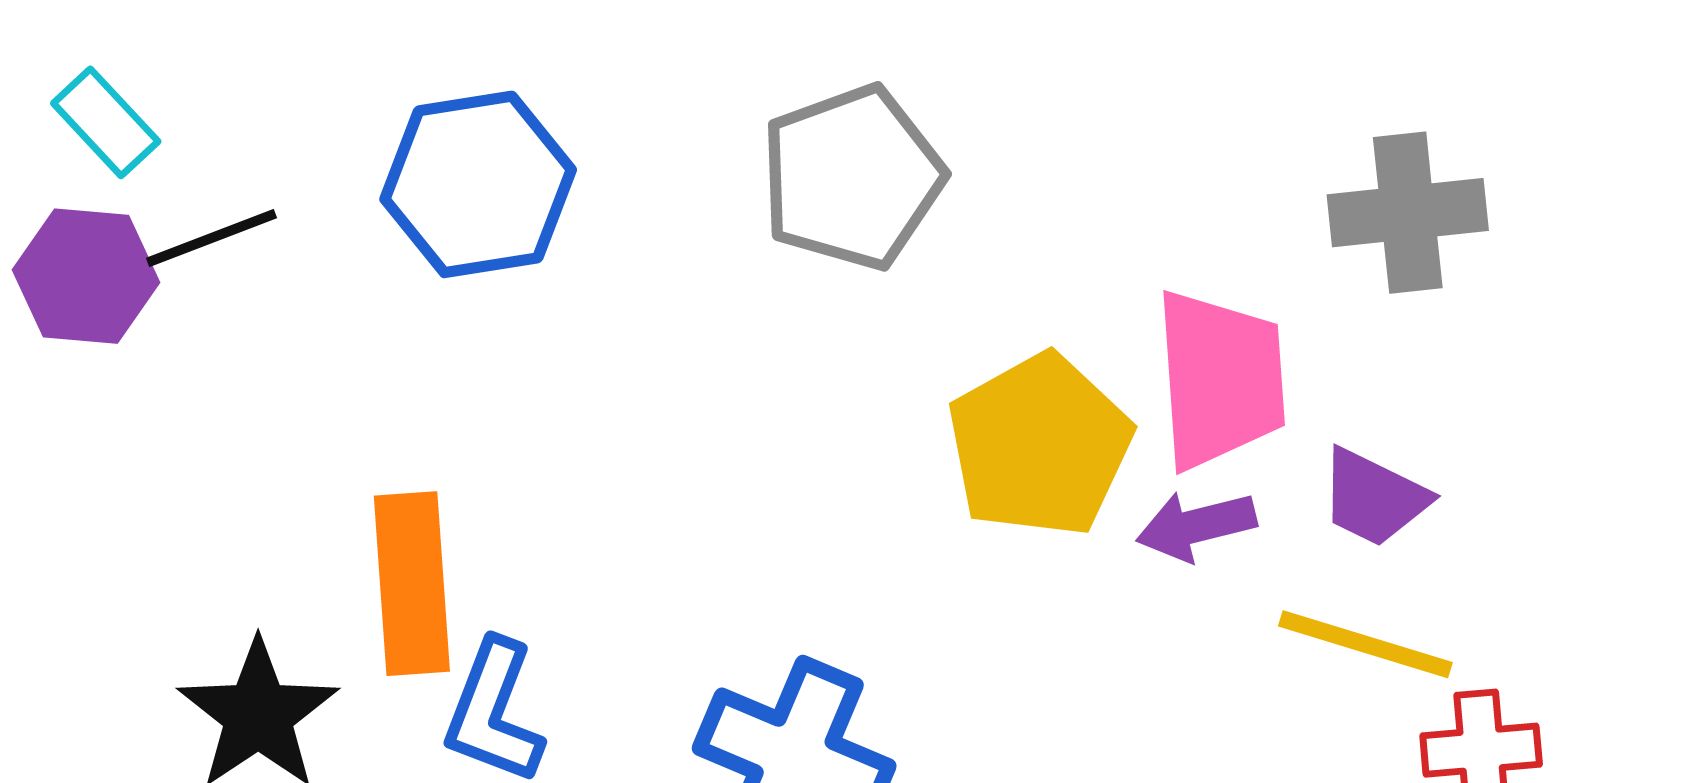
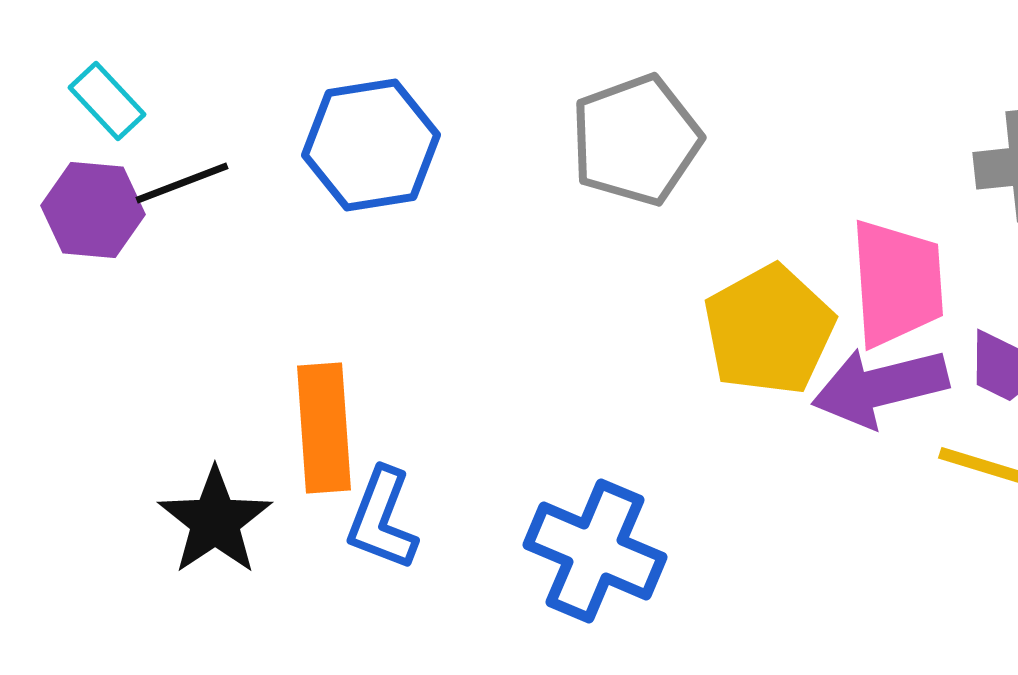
purple arrow: (1196, 526) -> (880, 387), size x1.6

